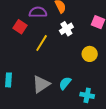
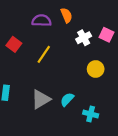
red square: (20, 27) -> (14, 44), moved
white cross: (66, 29) -> (84, 38), moved

